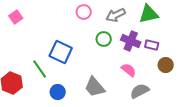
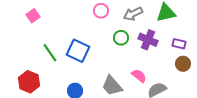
purple rectangle: (152, 45) -> (179, 44), moved
green line: (40, 69) -> (50, 53), moved
pink semicircle: (129, 70) -> (139, 76), moved

